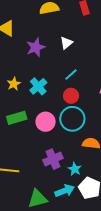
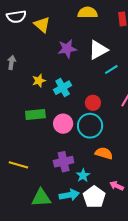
white triangle: (66, 43) -> (98, 50), size x1.5
cyan line: (71, 75) -> (111, 70), moved

